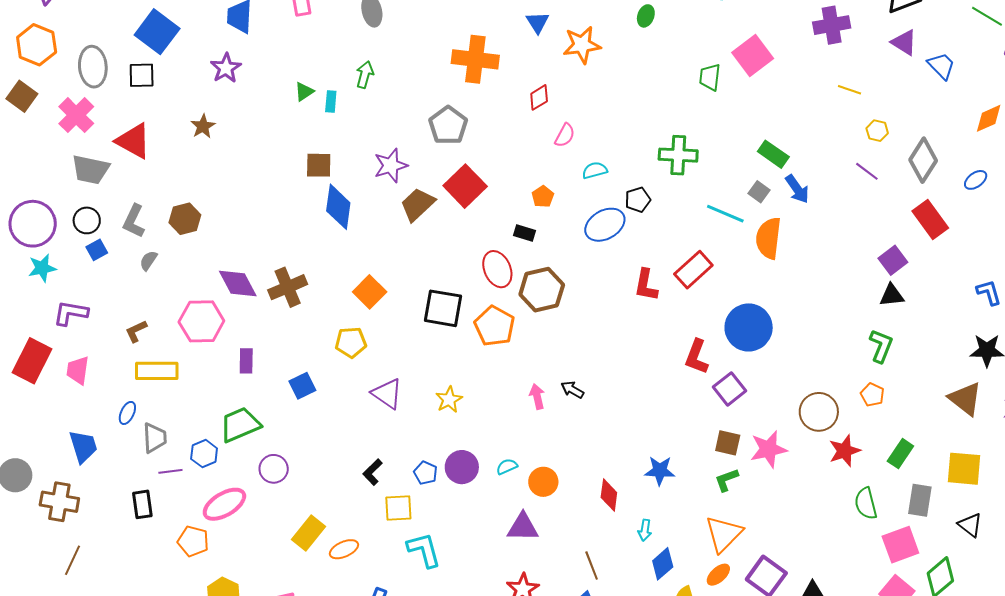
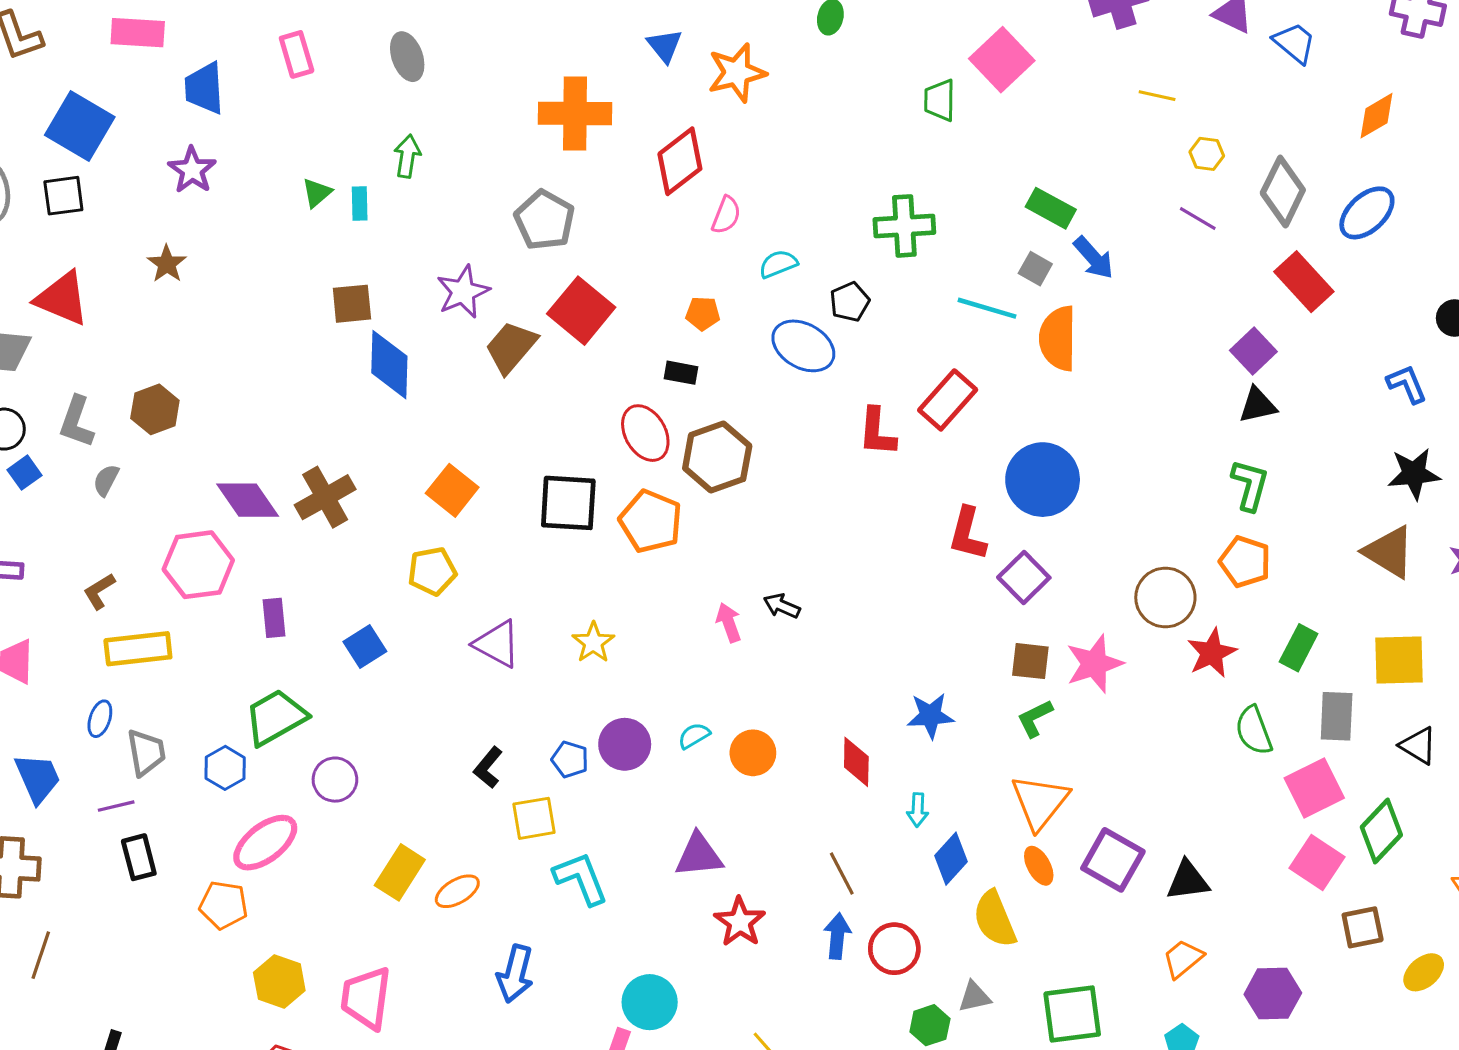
red diamond: (539, 97) -> (680, 161), size x1.6
blue ellipse: (976, 180) -> (1367, 213), size x1.6
orange pentagon: (543, 197) -> (703, 313), turned -30
blue ellipse: (605, 225) -> (803, 346), turned 66
orange pentagon: (872, 395) -> (1245, 562), size x1.4
purple line: (170, 471) -> (116, 806), moved
purple triangle: (523, 527) -> (699, 855), moved
orange ellipse: (718, 575) -> (1039, 866), turned -70

